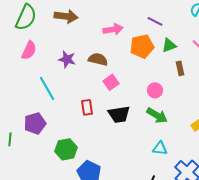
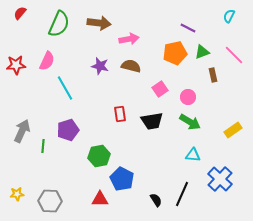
pink arrow: (113, 29) -> (129, 39), moved
pink semicircle: (29, 50) -> (47, 61), moved
pink square: (111, 82) -> (160, 89), moved
cyan line: (47, 88) -> (65, 88), moved

